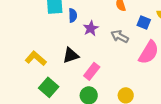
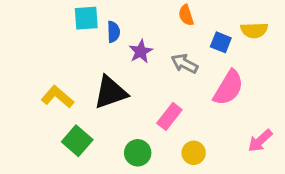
black triangle: (71, 55) -> (110, 92), size x1.4
pink rectangle: (92, 71) -> (169, 116), moved

